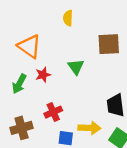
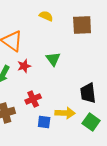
yellow semicircle: (68, 18) -> (46, 16), turned 112
brown square: (109, 44) -> (82, 25), moved

